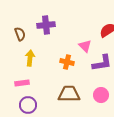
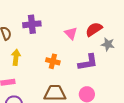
pink triangle: (85, 46) -> (71, 33), moved

